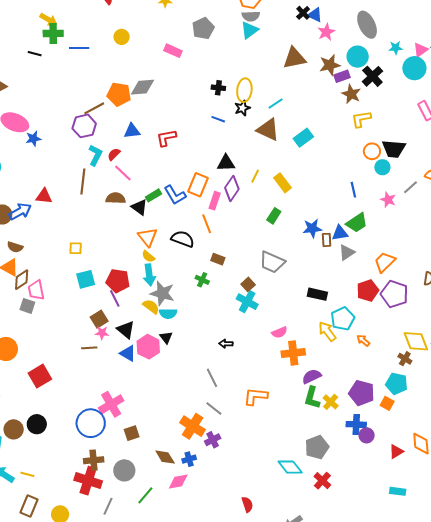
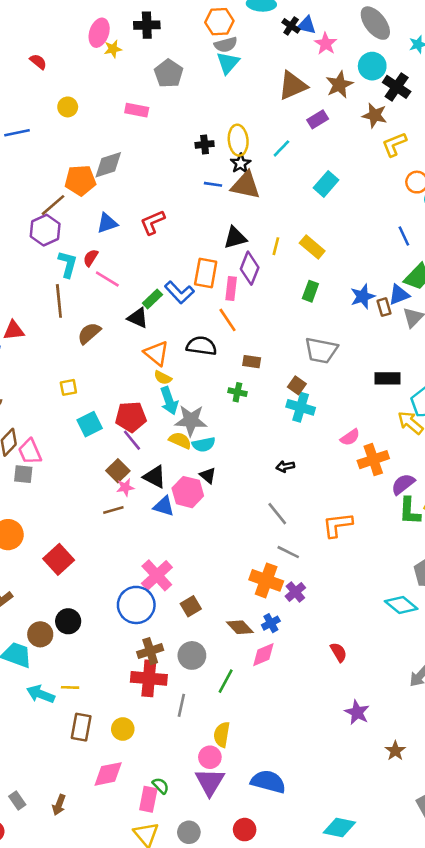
purple rectangle: (342, 76) -> (318, 119), moved
brown triangle: (268, 130) -> (246, 185), moved
brown semicircle: (116, 198) -> (89, 333), moved, turned -30
red semicircle: (247, 504) -> (339, 652), moved

